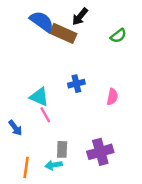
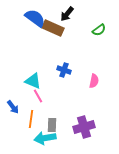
blue cross: (76, 84) -> (64, 70), turned 32
cyan arrow: (54, 165) -> (45, 138), size x1.5
orange line: (26, 167) -> (31, 119), moved

